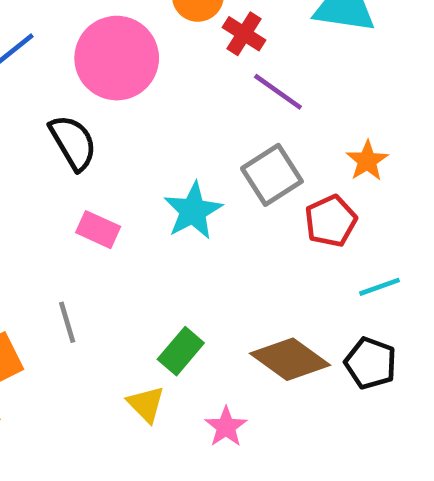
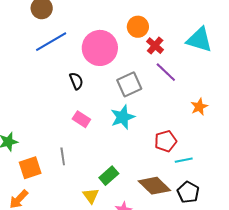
black semicircle: (73, 142) -> (76, 81), size x0.7
gray square: (272, 175) -> (129, 84), moved
red pentagon: (331, 221) -> (166, 141), moved
cyan line: (380, 287) -> (184, 160), moved

